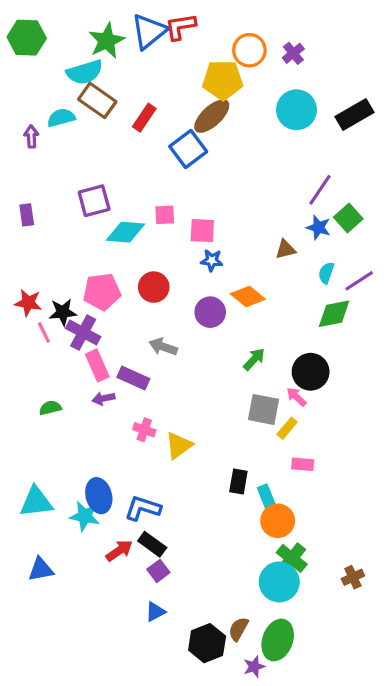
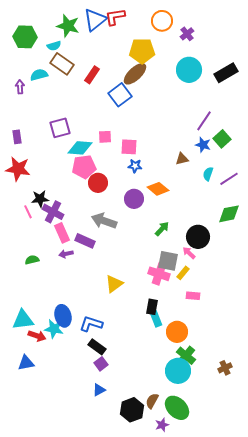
green hexagon: (27, 38) -> (25, 37), moved
green star: (107, 41) -> (68, 26), turned -30
orange circle: (249, 50) -> (162, 21), moved
cyan semicircle: (85, 72) -> (54, 46), size x0.6
pink pentagon: (102, 292) -> (84, 167), moved
red star: (28, 303) -> (18, 169), moved, size x1.4
green diamond: (334, 314) -> (229, 214), moved
gray arrow: (163, 347) -> (104, 221), size x1.4
pink cross: (144, 430) -> (159, 274), moved, size x1.5
cyan rectangle: (267, 497) -> (156, 319), moved
red arrow: (119, 551) -> (37, 336), moved, turned 54
green ellipse: (278, 640) -> (177, 408), turned -65

